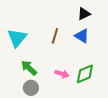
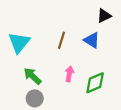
black triangle: (84, 14) -> (104, 16), moved
pink arrow: (62, 74) -> (69, 74), moved, turned -96

